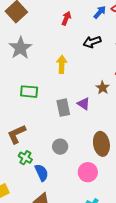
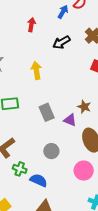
brown star: (103, 88) -> (84, 107), moved
purple triangle: (84, 104) -> (70, 120), moved
blue semicircle: (42, 173) -> (39, 180), turned -30

